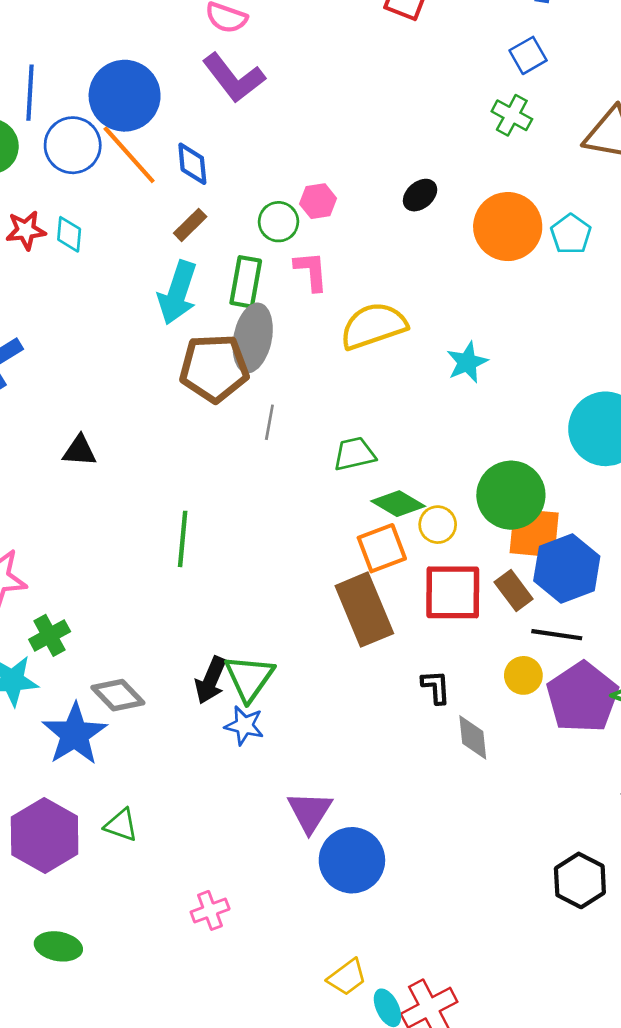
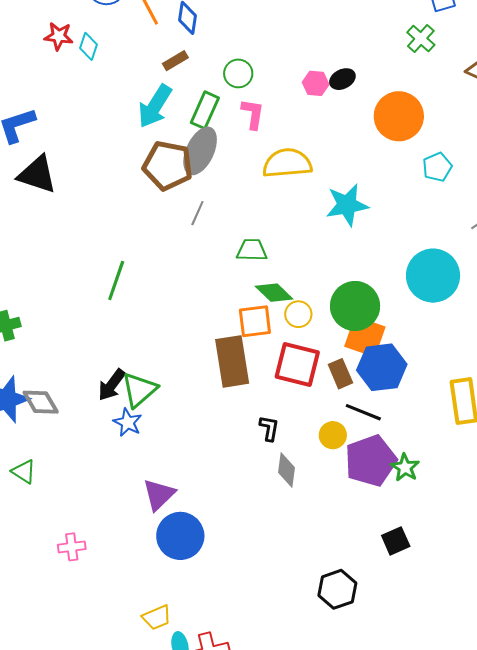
pink hexagon: (318, 201) -> (316, 83), moved
cyan pentagon: (571, 234) -> (437, 167), moved
cyan star: (467, 362) -> (347, 205), size x1.4
black triangle: (80, 451) -> (37, 174), moved, size x1.6
gray diamond: (118, 695) -> (41, 402), moved

